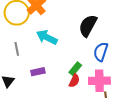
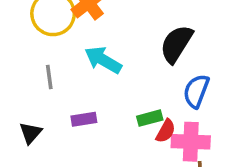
green rectangle: (75, 69) -> (150, 118), turned 32
red semicircle: (74, 81) -> (166, 131), moved

